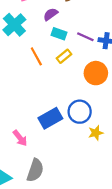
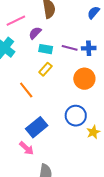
orange line: (36, 56) -> (26, 90), moved
yellow rectangle: (64, 56) -> (45, 69), moved
blue rectangle: (50, 118) -> (37, 127), moved

